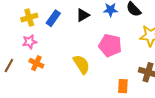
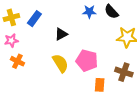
black triangle: (83, 15) -> (61, 34), moved
pink pentagon: (110, 45) -> (87, 61), moved

